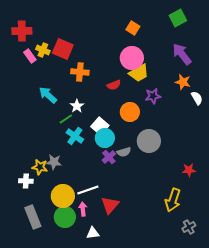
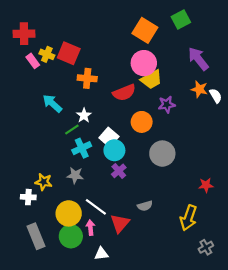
green square: (178, 18) -> (181, 20), moved
orange square: (133, 28) -> (145, 30), size x1.6
red semicircle: (114, 85) -> (124, 93), size x1.5
white semicircle: (197, 98) -> (216, 96), moved
cyan cross: (75, 136) -> (82, 148), turned 30
gray semicircle: (124, 152) -> (145, 206), moved
gray star: (54, 162) -> (75, 175), moved
white line: (88, 190) -> (96, 207), turned 55

